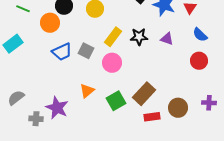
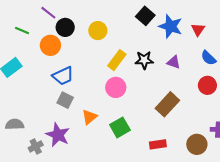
gray square: (86, 51) -> (65, 100), moved
brown rectangle: (144, 94) -> (167, 104), moved
gray semicircle: (16, 98) -> (15, 124), turned 36
brown circle: (178, 108) -> (197, 144), moved
gray cross: (36, 119) -> (36, 146), turned -32

